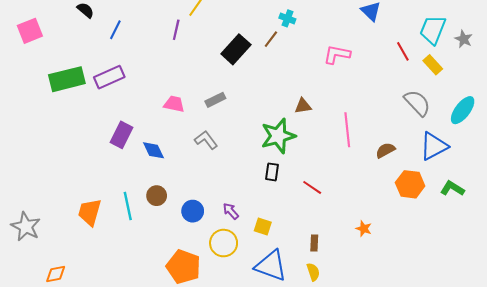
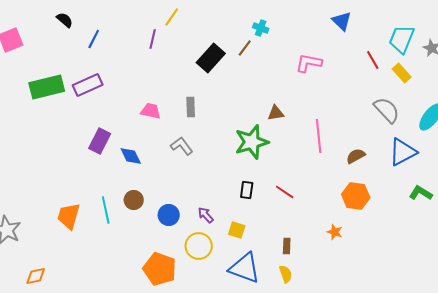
gray rectangle: (215, 100) -> (191, 107), turned -66
black rectangle: (272, 172) -> (247, 190), moved
orange hexagon: (410, 184) -> (356, 196), moved

